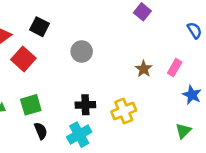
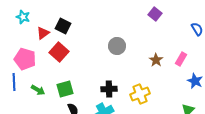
black square: (39, 27) -> (63, 26), moved
gray circle: (82, 51) -> (117, 46), moved

